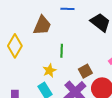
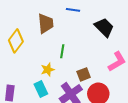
brown trapezoid: (42, 25) -> (46, 23), turned -35

